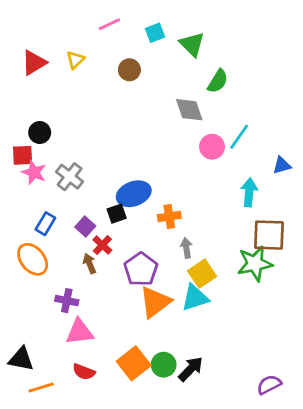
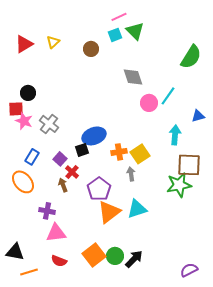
pink line: (109, 24) -> (119, 17), moved
cyan square: (155, 33) -> (115, 35), moved
green semicircle: (218, 81) -> (191, 57), moved, size x1.4
yellow square: (202, 274) -> (140, 154), moved

